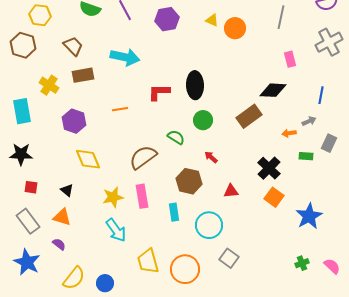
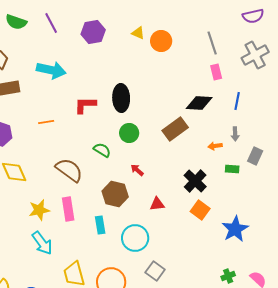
gray line: (281, 17) -> (212, 43), moved, turned -30
blue line: (321, 95) -> (237, 101), moved
gray arrow: (309, 121) -> (235, 134), turned 112
brown semicircle: (143, 157) -> (69, 170), turned 72

